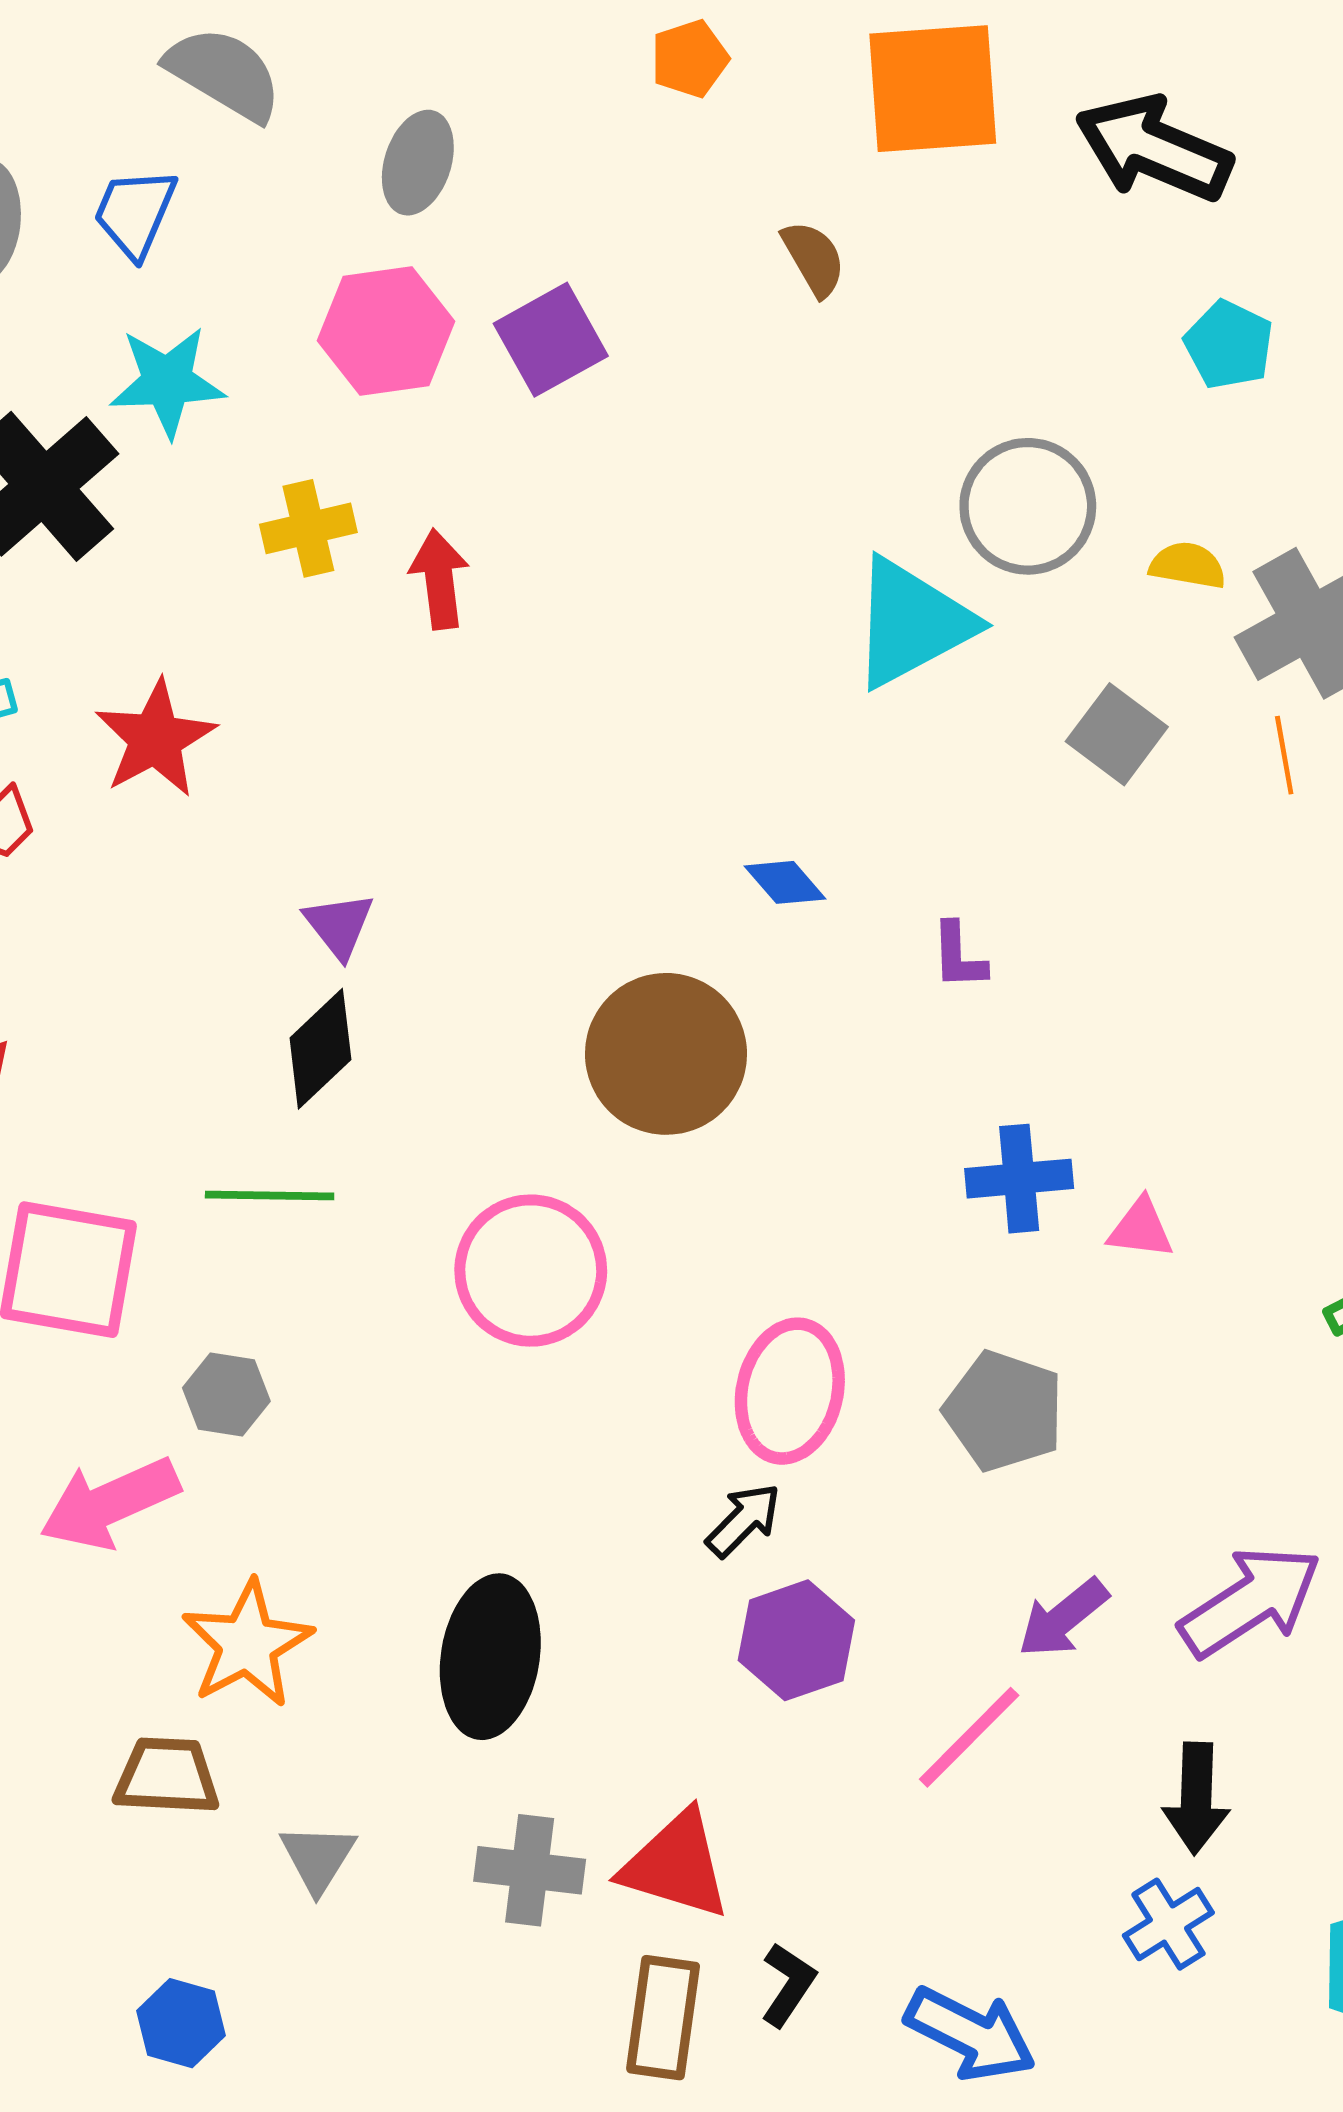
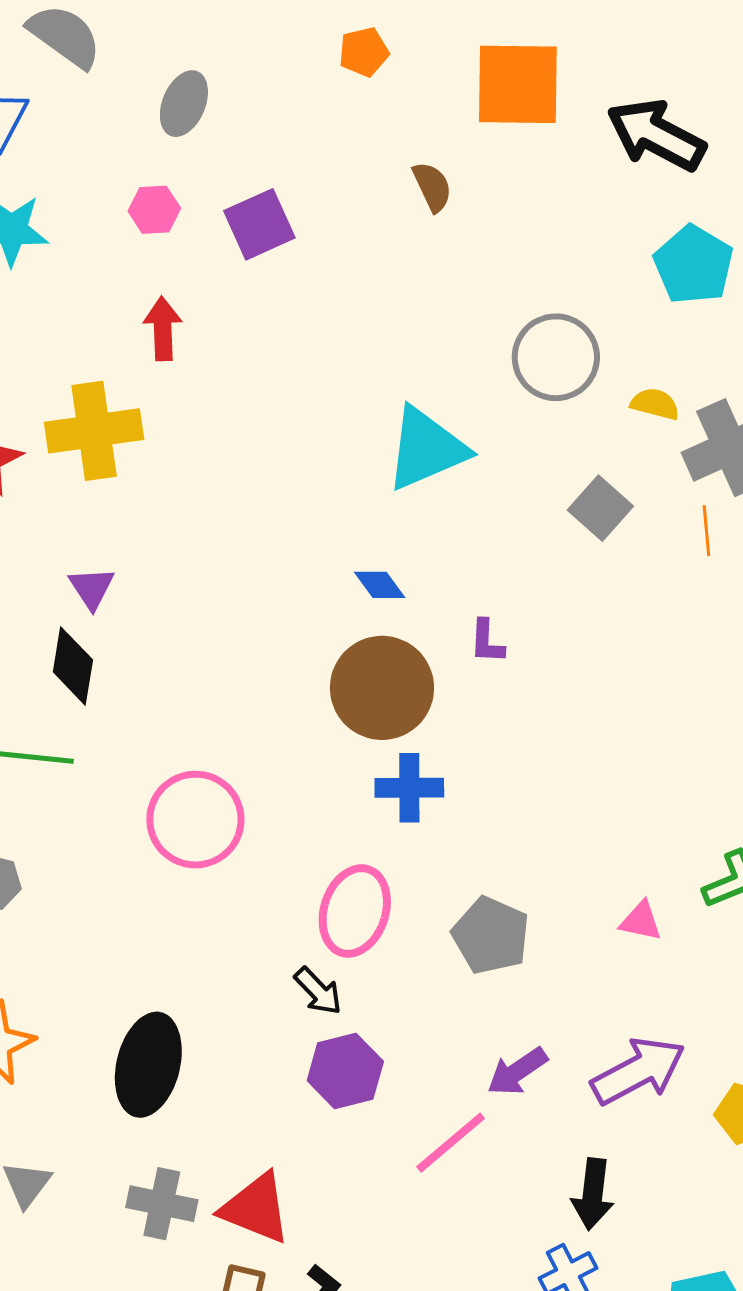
pink hexagon: (386, 331) -> (154, 210), size x0.6
cyan pentagon: (1229, 345) -> (694, 265), size x1.4
yellow cross: (308, 528) -> (94, 431), moved, size x1.6
red arrow: (439, 579) -> (163, 329), moved
cyan triangle: (912, 623) -> (426, 449), moved
black diamond: (320, 1049) -> (73, 666), turned -42
brown circle: (666, 1054) -> (382, 688), moved
blue cross: (1019, 1179) -> (409, 788), moved
pink triangle: (1141, 1229) -> (641, 921), moved
black arrow: (744, 1520) -> (318, 991), turned 86

